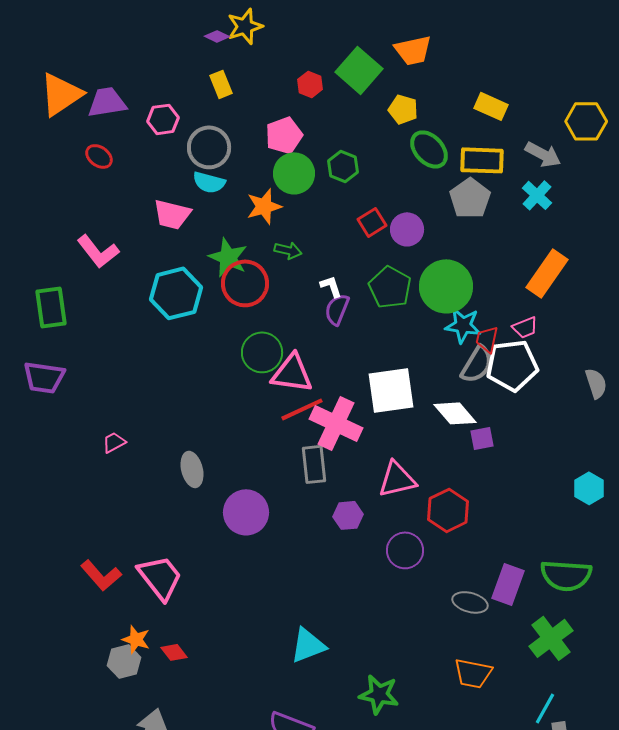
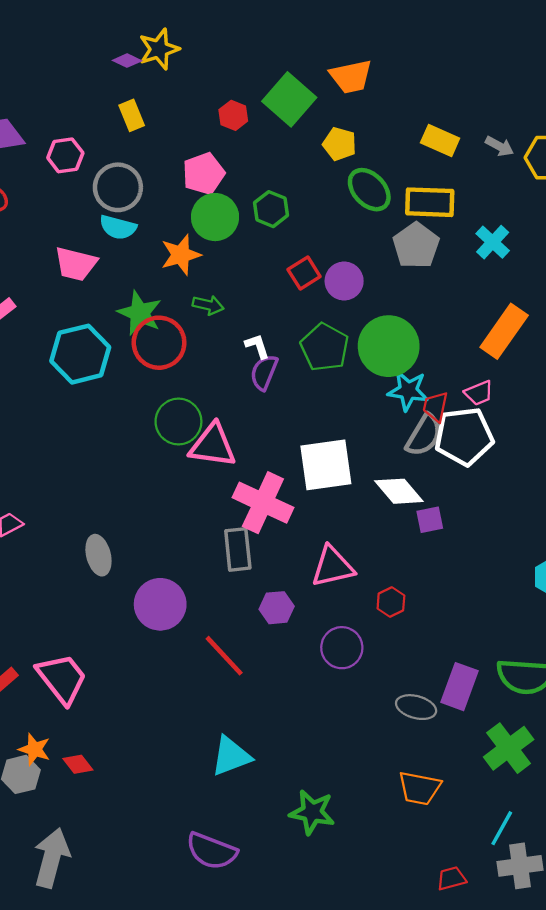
gray arrow: (543, 154) -> (499, 146), moved, size x0.7
red line: (302, 409) -> (224, 656), moved, turned 72
red hexagon: (448, 510) -> (391, 602), size x0.6

